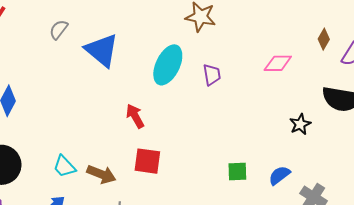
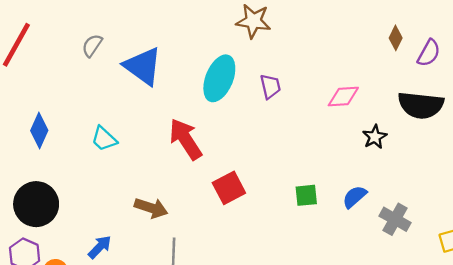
pink diamond: (278, 63) -> (343, 97), moved
red arrow: (135, 116) -> (186, 139), size x1.5
red square: (147, 161) -> (229, 188), moved, turned -32
cyan trapezoid: (64, 166) -> (104, 139), moved

